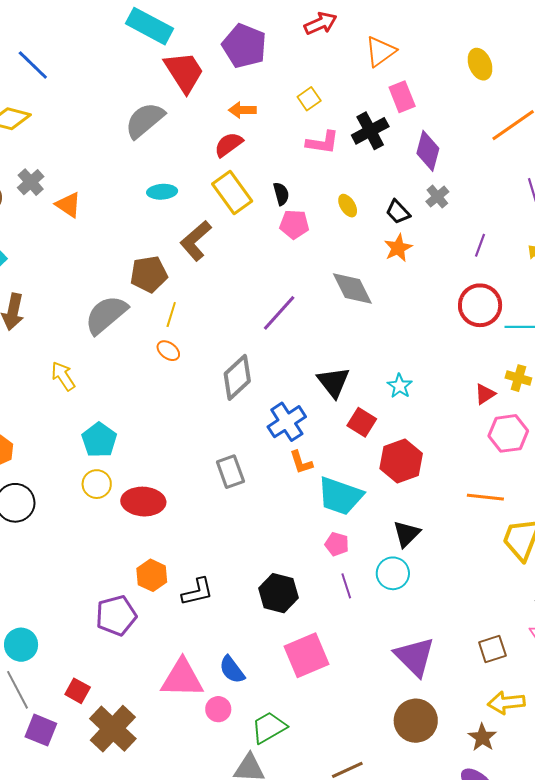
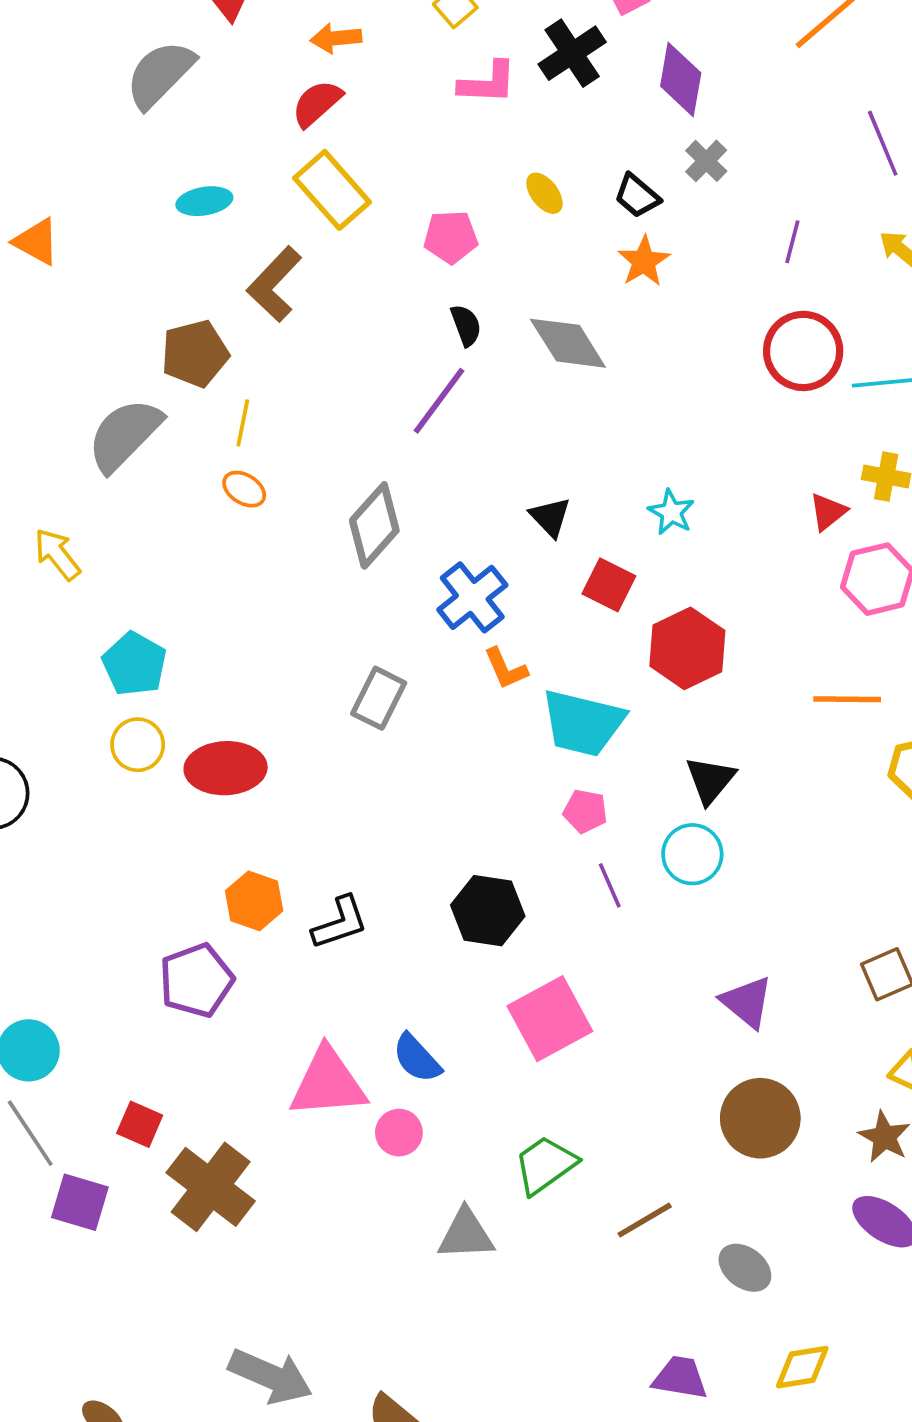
black semicircle: (281, 194) -> (466, 325), moved
black triangle: (333, 382) -> (550, 517), size x0.7
gray rectangle: (230, 472) -> (379, 698), turned 52
purple triangle: (415, 657) -> (747, 1002), size x0.7
green trapezoid: (269, 727) -> (545, 1165), moved

